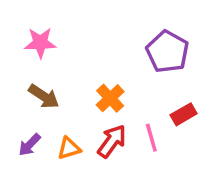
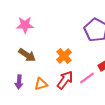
pink line: (151, 138) -> (87, 78), turned 70
purple arrow: (30, 145) -> (19, 82), turned -40

